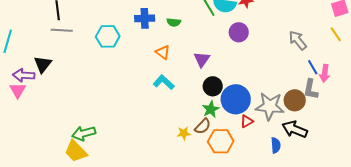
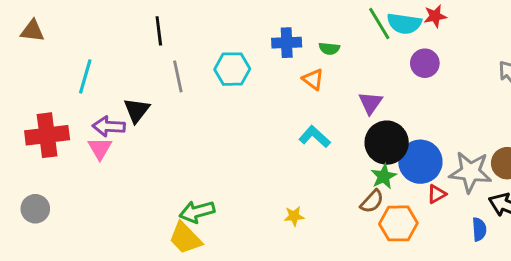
gray line: (62, 30) -> (178, 76), moved, turned 75
orange triangle: (163, 52) -> (313, 79), moved
black circle: (213, 86) -> (387, 143), size x1.5
yellow star: (184, 133) -> (294, 216), moved

